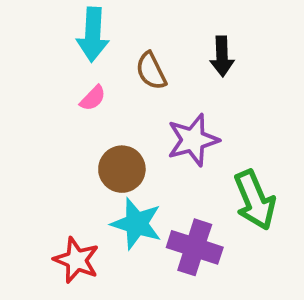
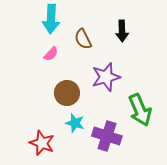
cyan star: (136, 224) -> (75, 123), size x0.7

